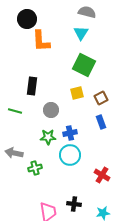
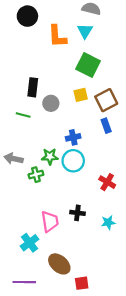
orange L-shape: (41, 41) -> (57, 36), moved
brown square: (101, 98) -> (106, 100), size x1.5
gray circle: (51, 110) -> (51, 103), moved
green line: (15, 111) -> (23, 115), moved
green star: (48, 137) -> (50, 157), moved

